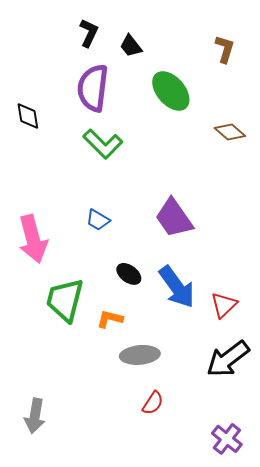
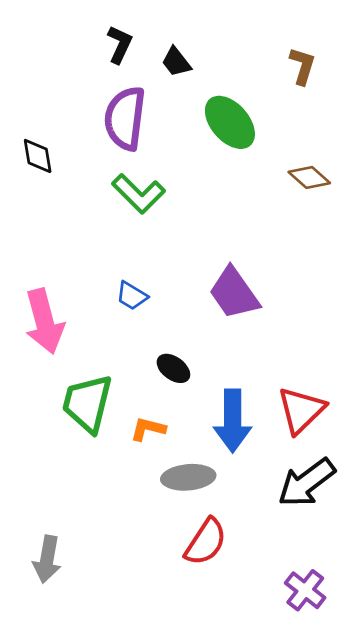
blue arrow: (177, 287) -> (233, 421), moved, turned 36
red triangle: (224, 305) -> (301, 410), size x1.4
red semicircle: (153, 403) -> (206, 542), size x1.5

